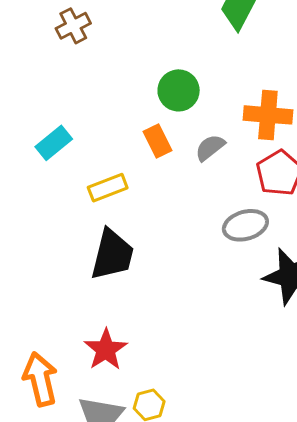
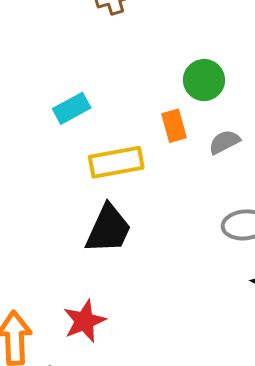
yellow rectangle: (108, 188) -> (116, 162), size x1.4

